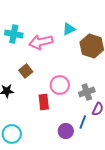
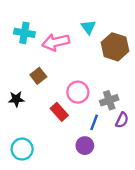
cyan triangle: (69, 29) -> (88, 27), turned -40
red rectangle: (44, 102) -> (59, 112), turned -35
blue line: (83, 122) -> (94, 122), moved

